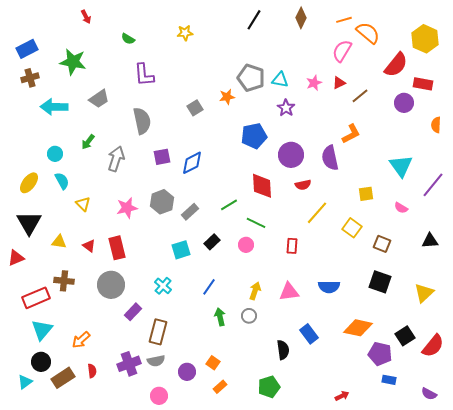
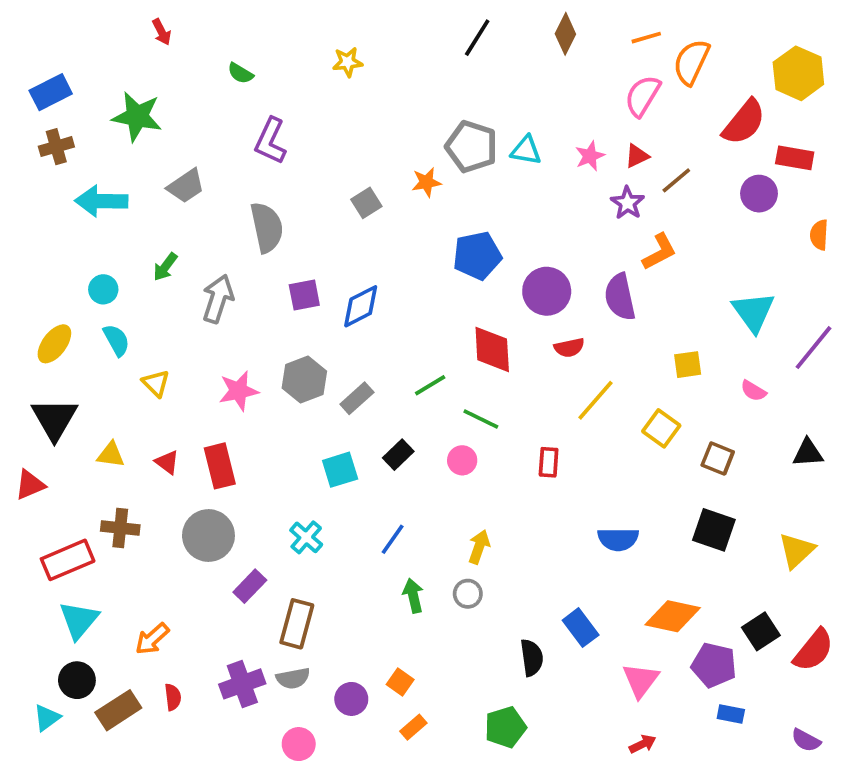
orange semicircle: (368, 33) -> (691, 62), turned -105
purple L-shape: (144, 75) -> (270, 141), turned 30
purple star: (286, 108) -> (627, 203), moved
pink triangle: (289, 292) -> (641, 680), moved, turned -45

